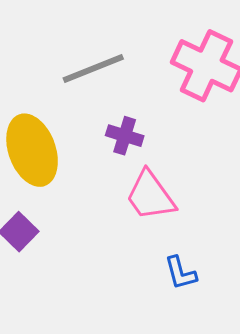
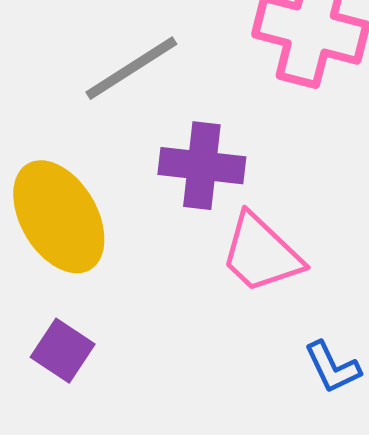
purple cross: (125, 136) -> (202, 166), size x1.4

